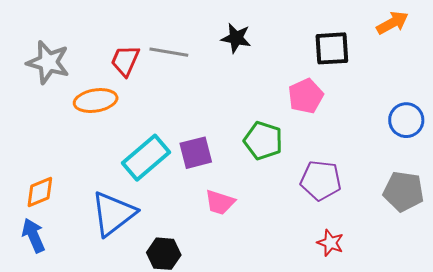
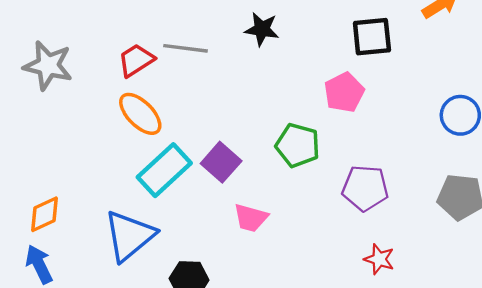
red trapezoid: (125, 61) -> (136, 60), turned 36
orange ellipse: (96, 101) -> (140, 114), moved, turned 57
purple square: (196, 153) -> (221, 162), turned -32

